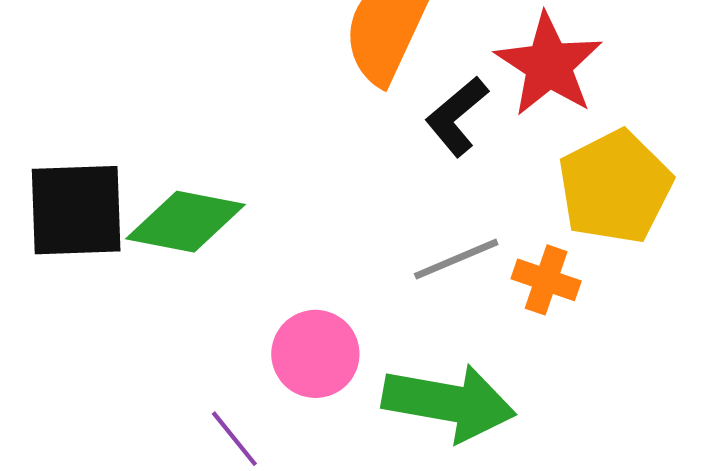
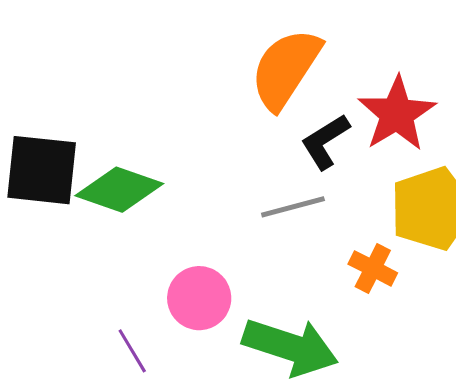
gray line: (456, 259) -> (293, 207), moved

